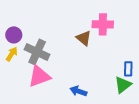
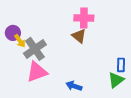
pink cross: (103, 24) -> (84, 18), moved
gray cross: (37, 52) -> (35, 49), turned 30
yellow arrow: (12, 54) -> (20, 41), moved, turned 112

